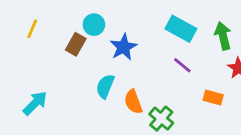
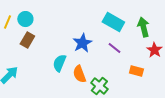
cyan circle: (94, 25) -> (25, 19), moved
brown rectangle: (76, 44) -> (27, 40), moved
blue star: (123, 47) -> (82, 43), moved

